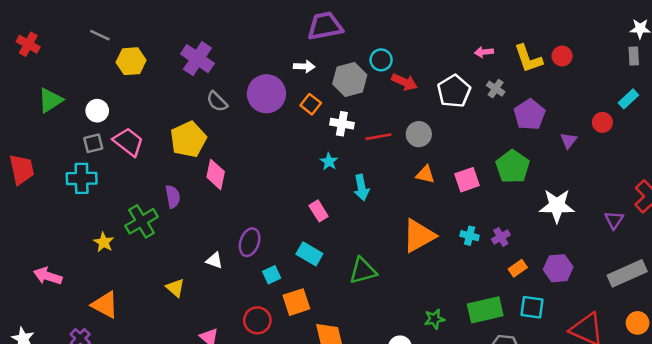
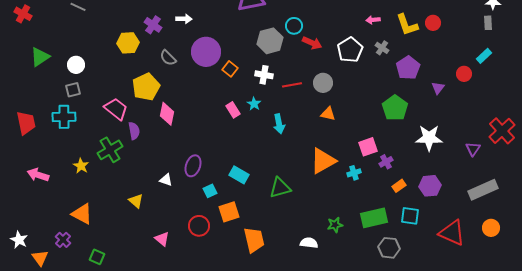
purple cross: (197, 59) -> (153, 25), size x0.7
yellow hexagon: (131, 61) -> (128, 43), moved
white arrow: (304, 66) -> (184, 19), moved
orange square: (311, 104) -> (230, 69), moved
pink trapezoid: (128, 142) -> (116, 109), moved
red trapezoid: (22, 169) -> (26, 123), moved
pink square: (467, 180) -> (368, 147), moved
pink rectangle: (319, 211) -> (233, 110), moved
cyan cross: (470, 236) -> (354, 173), moved, turned -32
pink arrow: (48, 276) -> (38, 175), moved

